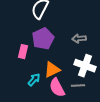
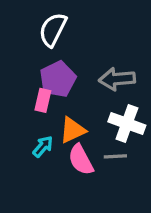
gray arrow: (79, 39) -> (117, 79), size x1.5
pink rectangle: (23, 52) -> (43, 100), moved

